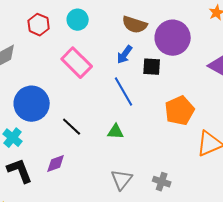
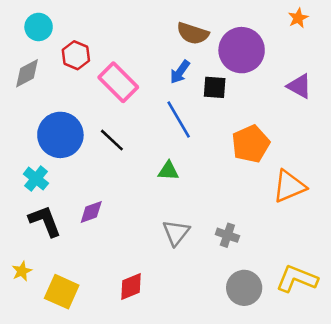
cyan circle: (78, 20) -> (39, 27), moved
red hexagon: (39, 25) -> (76, 55), moved
black line: (72, 127) -> (112, 140), moved

